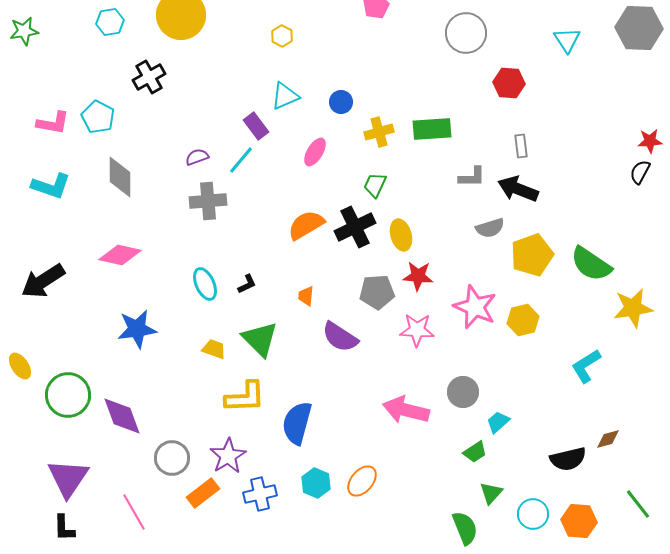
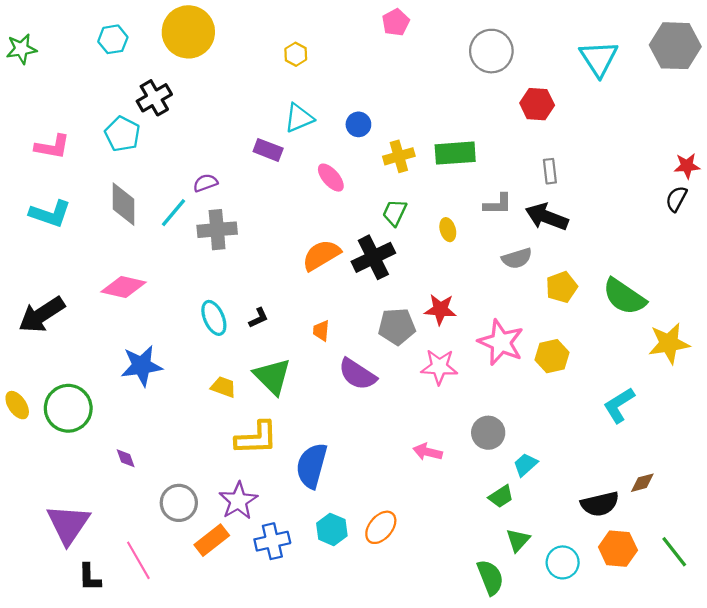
cyan triangle: (567, 40) -> (599, 58), size x1.4
cyan pentagon: (98, 117) -> (122, 134), moved
purple rectangle: (256, 126) -> (268, 150), turned -32
pink ellipse: (315, 152) -> (331, 178), turned -72
cyan line: (241, 160) -> (173, 213), moved
yellow ellipse: (401, 235) -> (448, 230), moved, size x0.7
yellow pentagon: (532, 255) -> (562, 287), size x0.7
green circle: (68, 395) -> (68, 408), moved
pink arrow: (406, 410) -> (428, 452), size x0.6
purple diamond: (122, 416) -> (126, 458), size x0.5
orange hexagon: (579, 521) -> (618, 549), moved
black L-shape: (64, 528) -> (89, 577), moved

